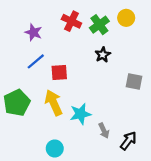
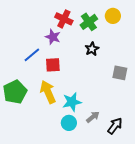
purple star: (33, 32) -> (53, 37), moved
gray arrow: (104, 131) -> (93, 117), turned -104
cyan circle: (55, 148) -> (69, 123), moved

